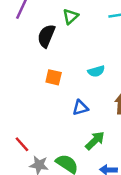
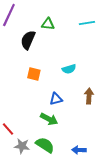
green triangle: (71, 16) -> (48, 24), turned 48
green arrow: (95, 141) -> (49, 119), moved, turned 72

